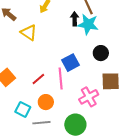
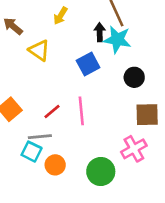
blue square: (71, 63) -> (88, 64), moved
pink cross: (89, 97) -> (134, 149), moved
orange circle: (46, 102) -> (55, 165), moved
gray line: (41, 123) -> (40, 137), moved

